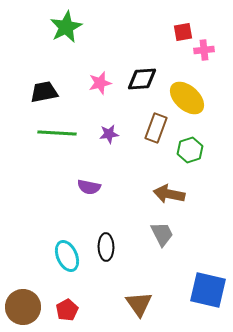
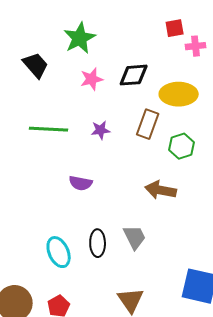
green star: (66, 27) -> (80, 38), moved
black trapezoid: (44, 92) -> (36, 65), moved, turned 60
yellow ellipse: (187, 98) -> (179, 94), turned -42
gray trapezoid: (162, 234) -> (135, 237), moved

